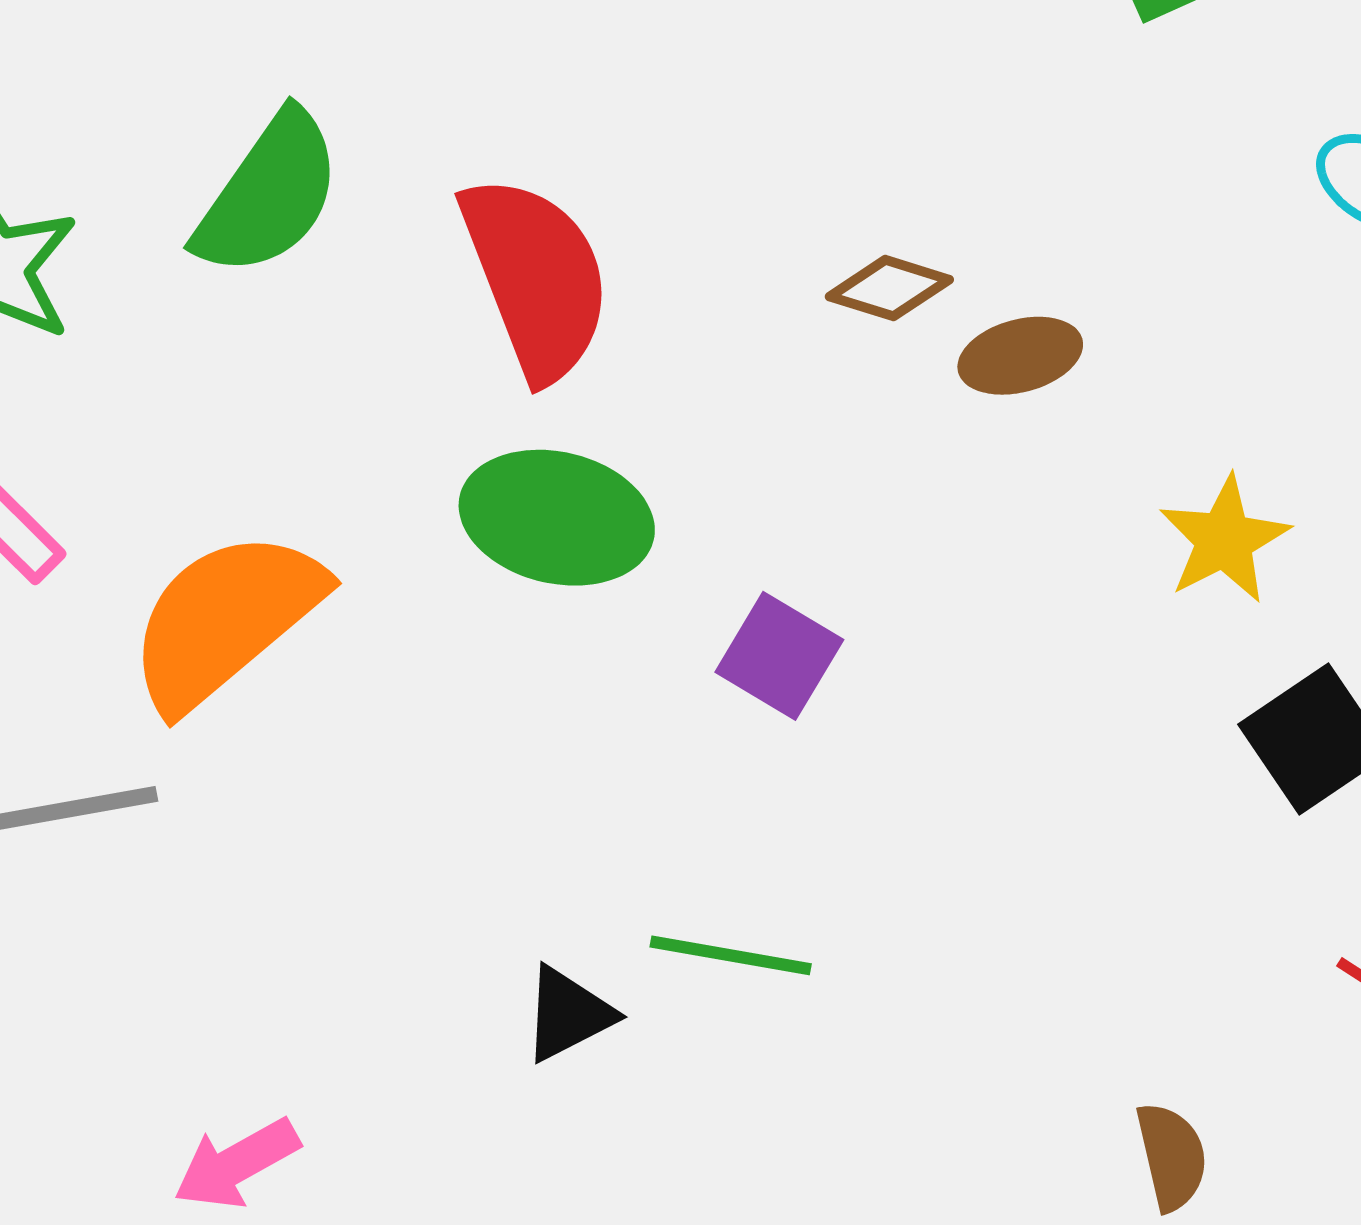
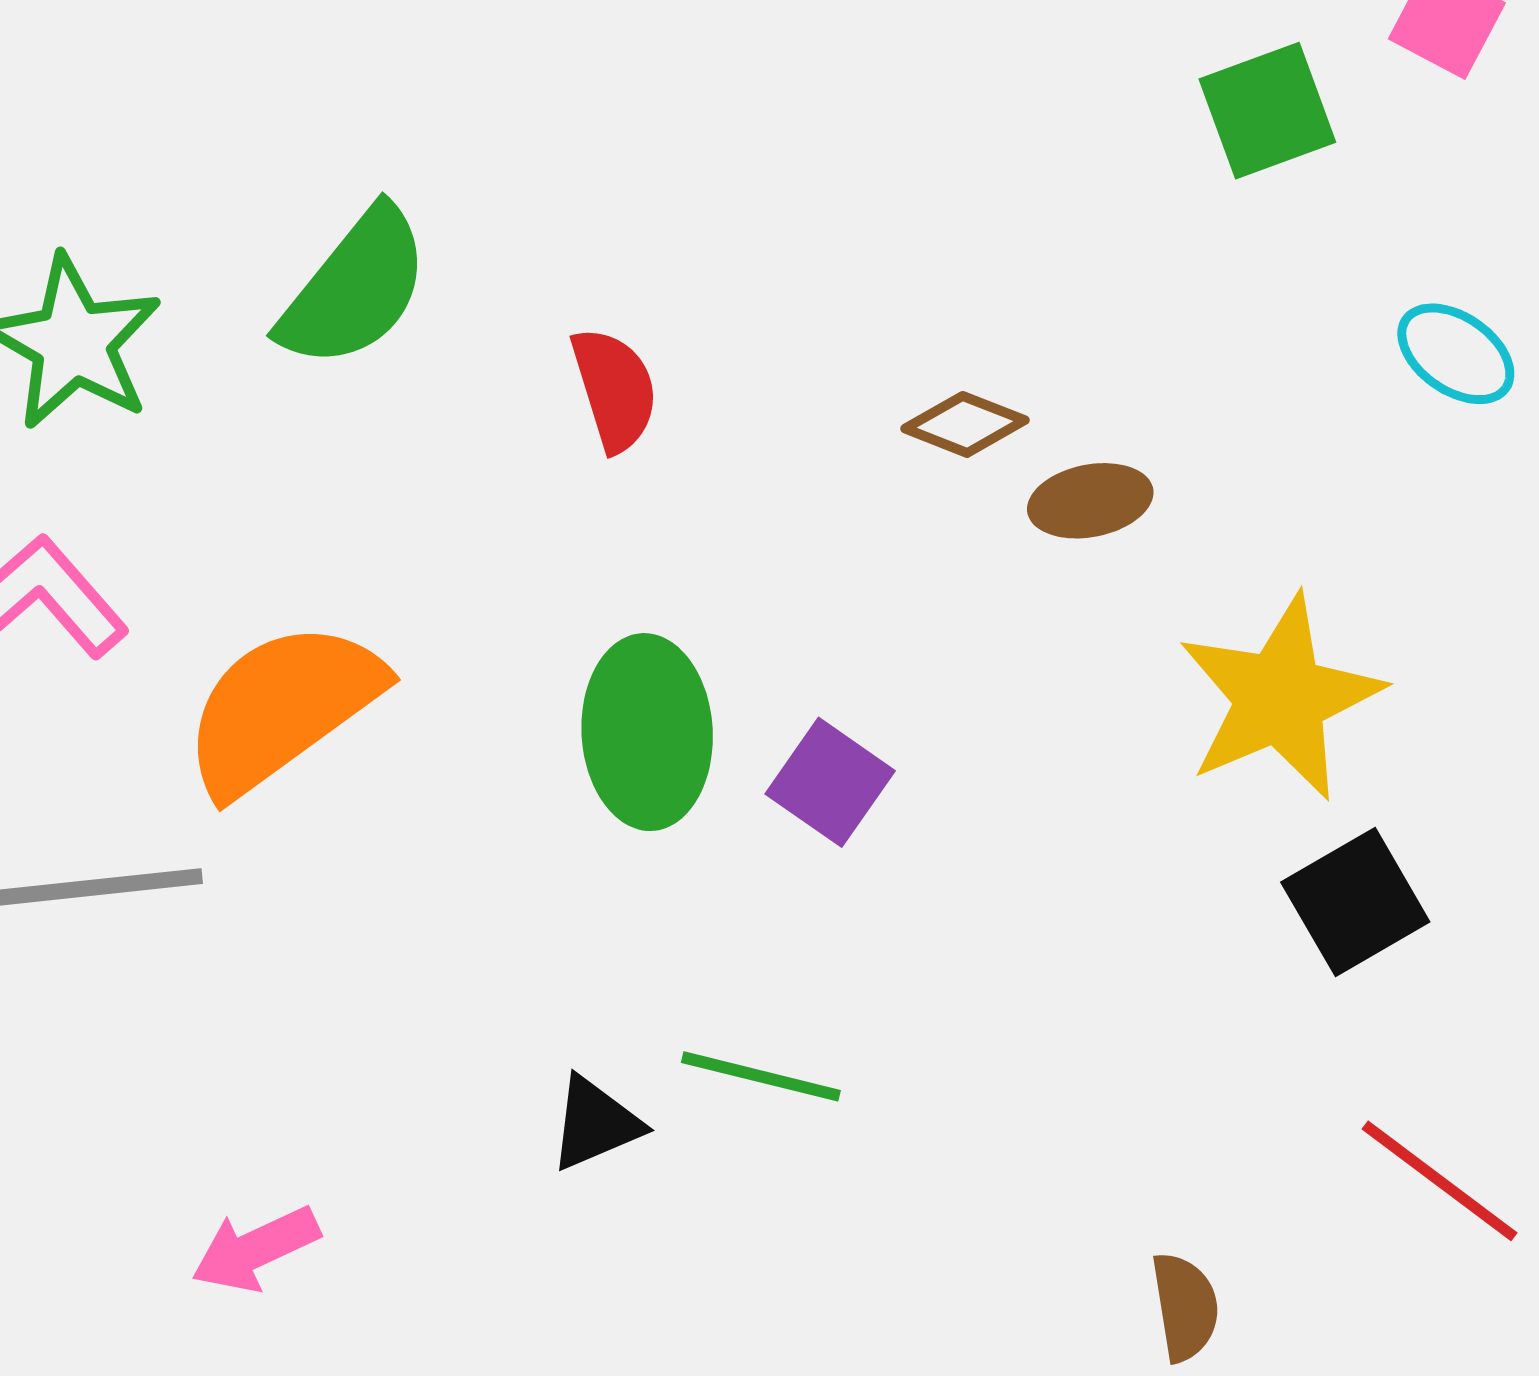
red semicircle: (536, 277) -> (615, 389), size x0.6
green ellipse: (557, 518) -> (647, 732), moved, turned 70
yellow star: (1224, 540) -> (1280, 698), size x1.6

